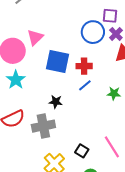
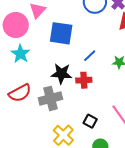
red cross: (84, 66) -> (84, 80), moved
black star: (56, 102) -> (61, 74), size x1.5

